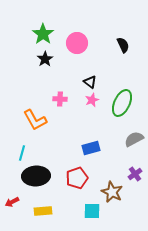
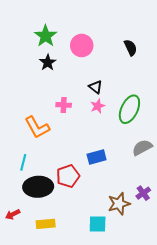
purple cross: (135, 174) -> (143, 193), moved
red pentagon: (77, 178) -> (68, 176), moved
brown star: (112, 192) -> (119, 204), turned 30

